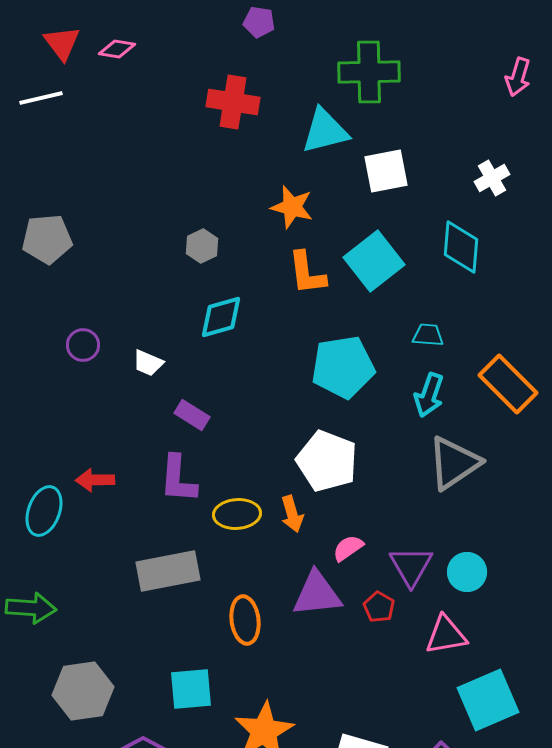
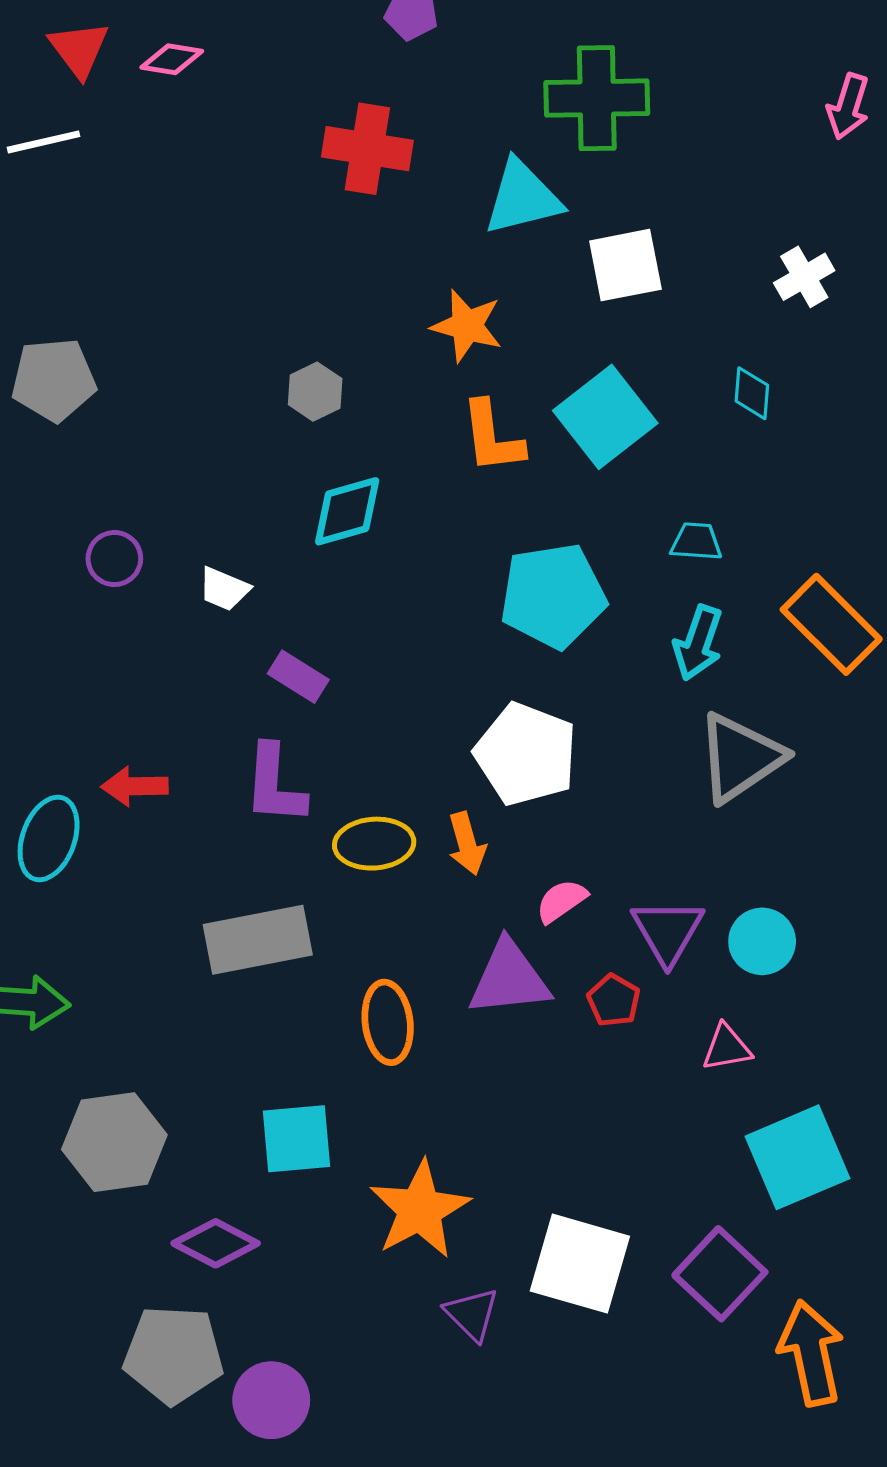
cyan diamond: (461, 247) -> (752, 393), size x0.6
pink triangle: (446, 635) -> (727, 1048), size x0.7

